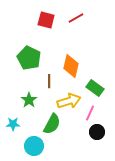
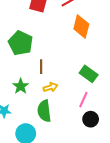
orange diamond: (71, 66) -> (81, 26), moved
yellow arrow: (69, 101) -> (50, 87), moved, size x0.6
green semicircle: (52, 124) -> (44, 111), turned 145

